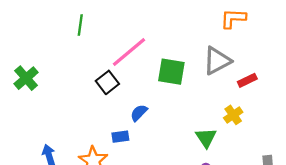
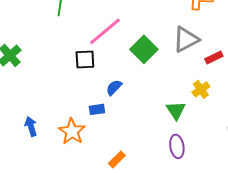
green square: (171, 72) -> (144, 49), turned 36
black square: (107, 82) -> (85, 59), turned 35

